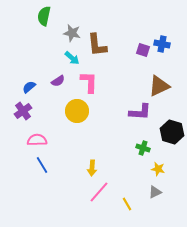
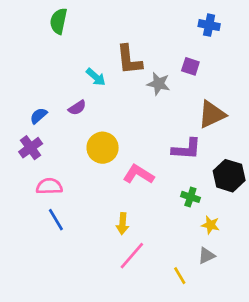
gray star: (72, 33) -> (158, 84), moved
blue cross: (162, 44) -> (209, 25), moved
pink L-shape: (89, 82) -> (138, 174), moved, turned -60
yellow line: (127, 204) -> (180, 276), moved

